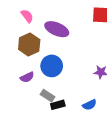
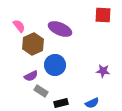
pink semicircle: (27, 16) -> (19, 26), moved
gray rectangle: (48, 96) -> (41, 91), moved

